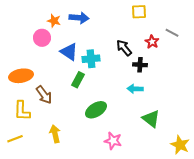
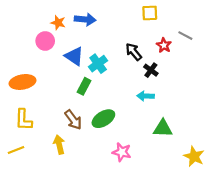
cyan cross: (91, 59) -> (98, 64), turned -30
black cross: (140, 65) -> (151, 70), turned 32
brown arrow: (44, 95) -> (73, 120), moved
green triangle: (151, 119) -> (163, 128), turned -36

